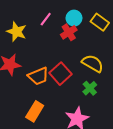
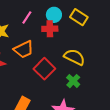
red cross: (69, 32) -> (50, 29), turned 35
orange trapezoid: (38, 76) -> (24, 49), moved

